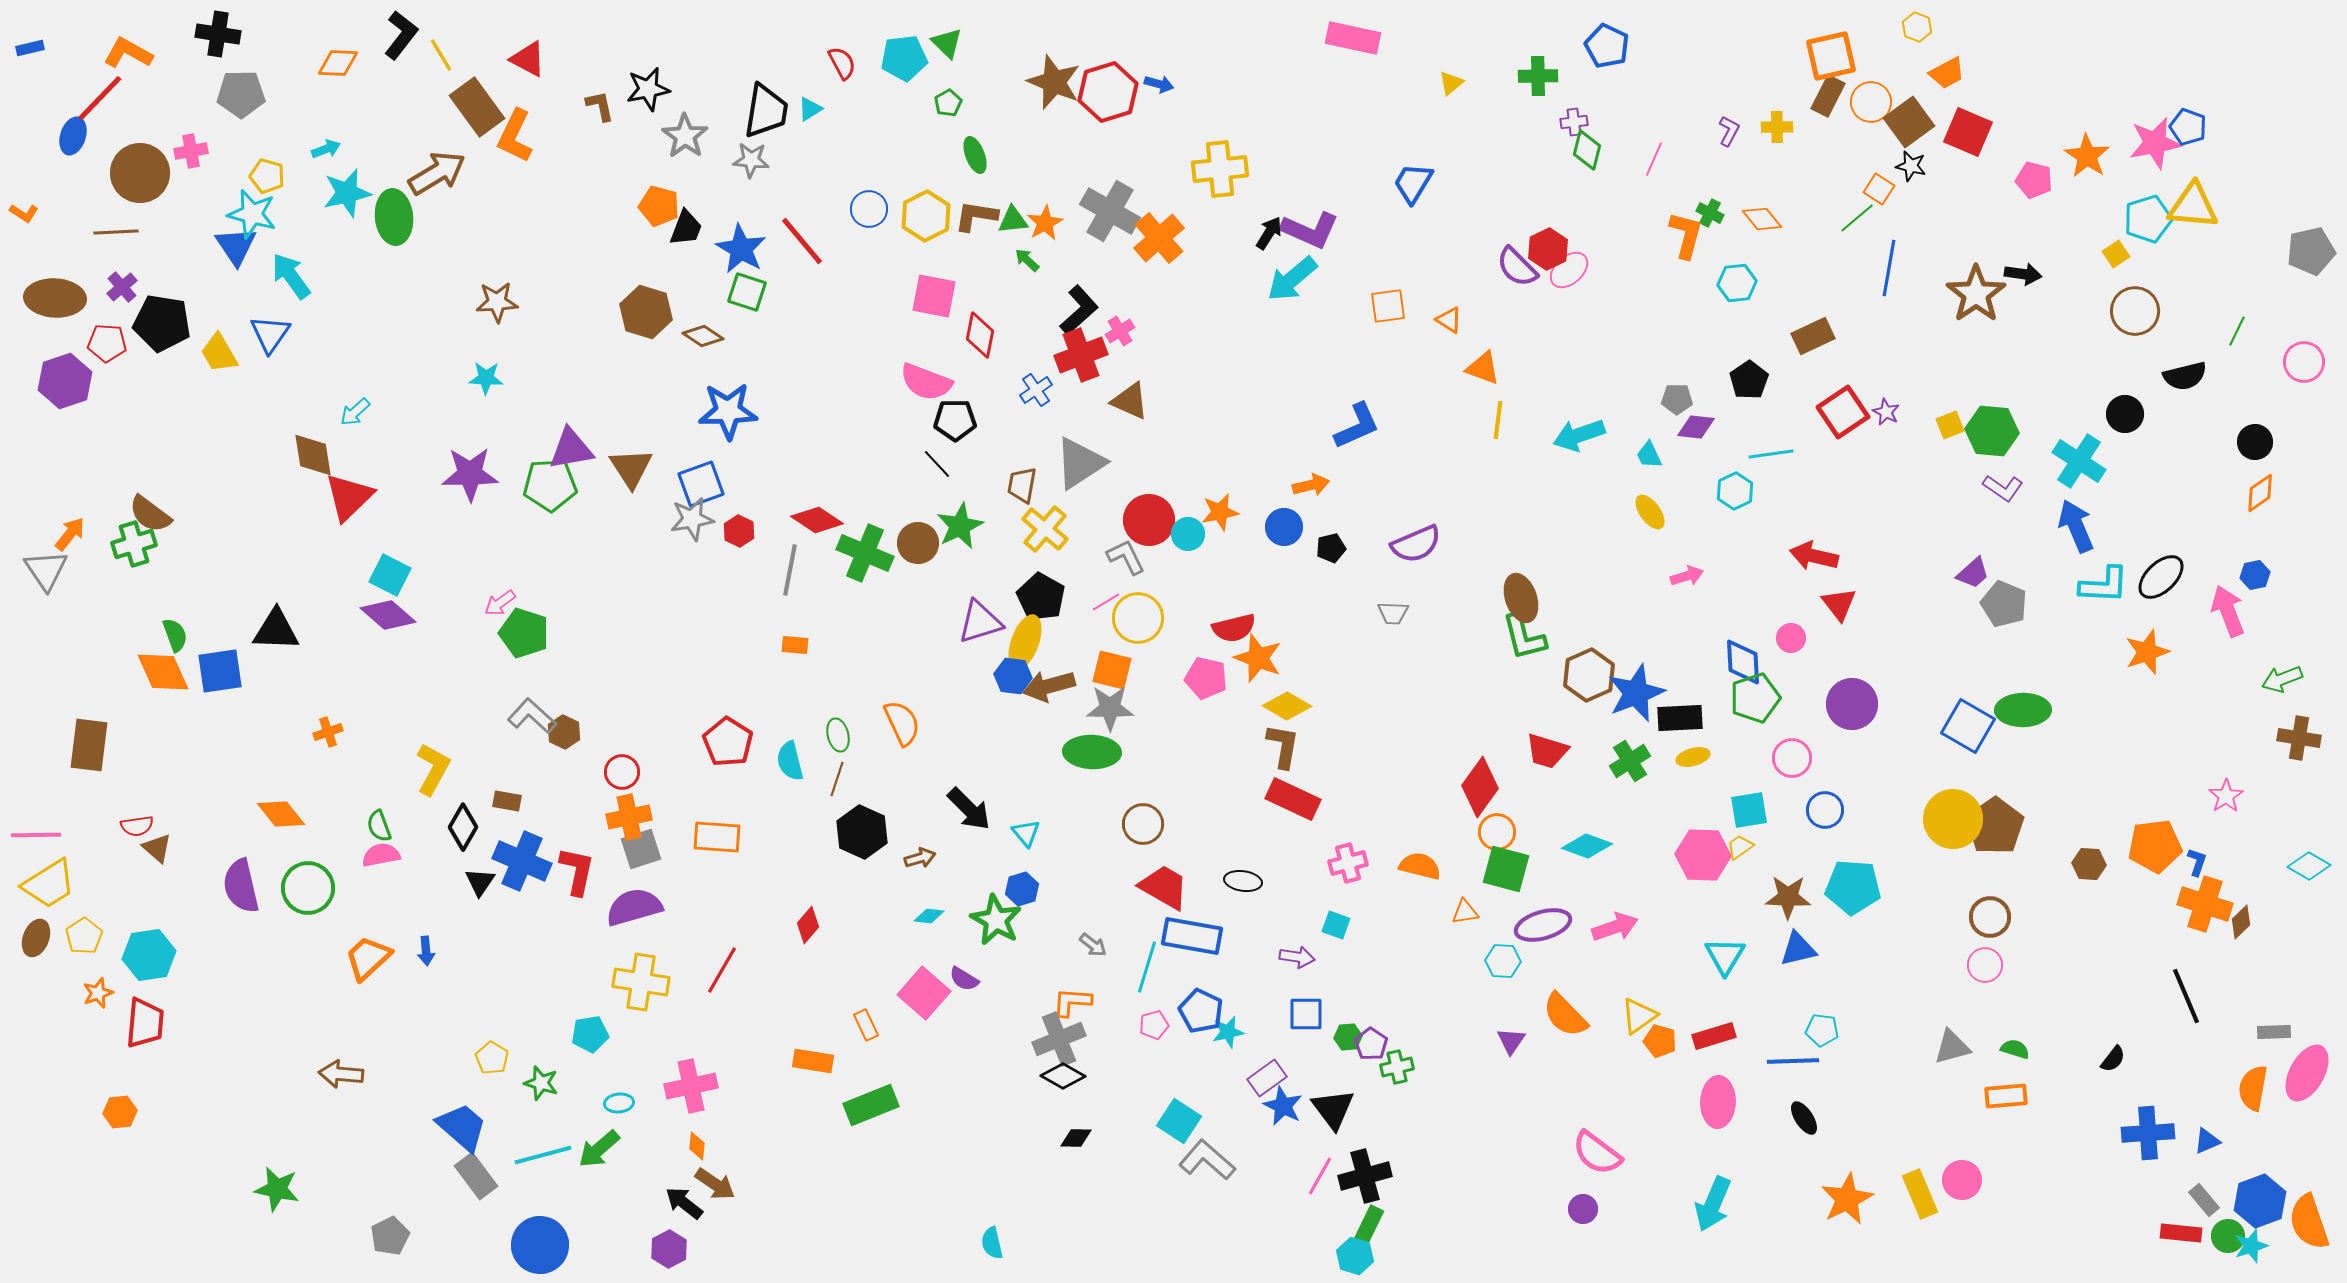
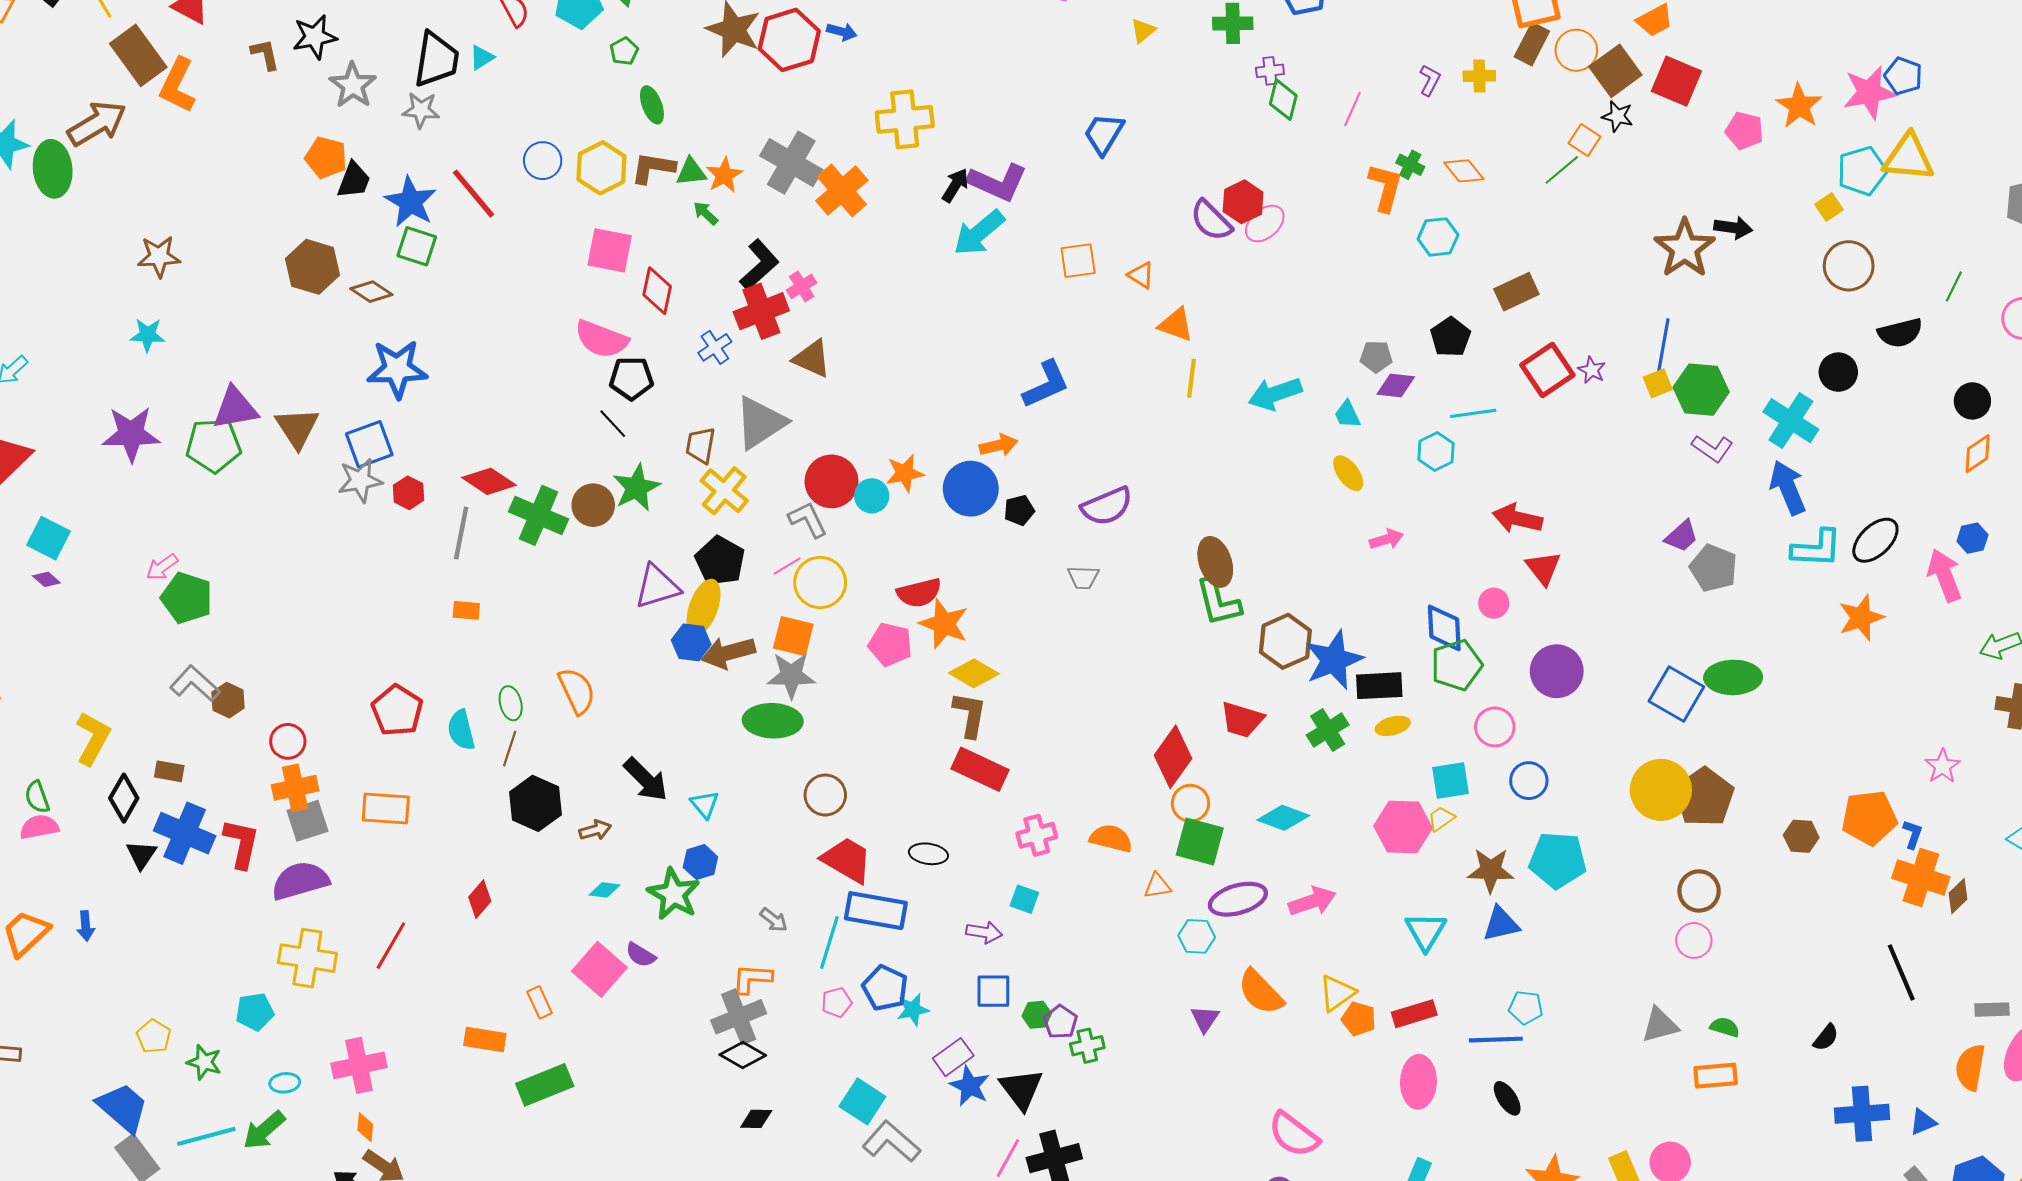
blue line: (1889, 268) -> (1663, 347), moved
blue circle: (1284, 527) -> (971, 489), size x1.4
purple diamond: (388, 615) -> (46, 579), size x0.5

